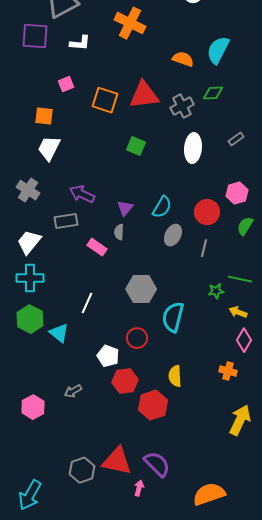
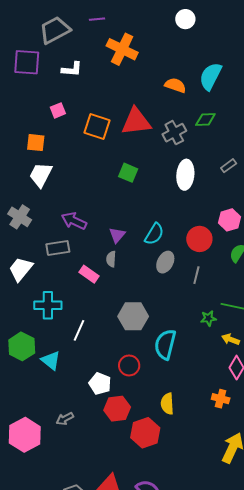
cyan cross: (30, 278) -> (48, 305), moved
pink hexagon: (33, 407) -> (25, 435), size x1.4

